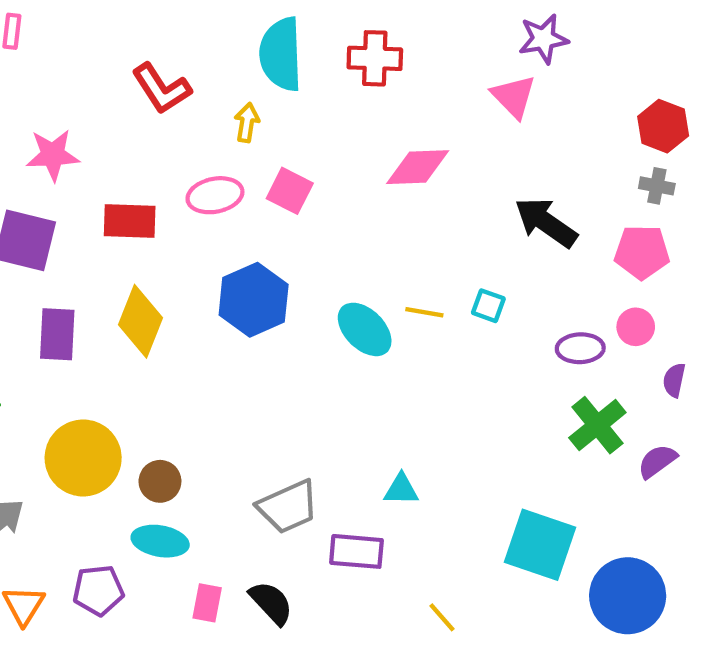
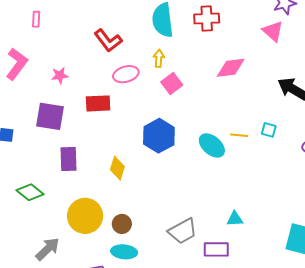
yellow arrow: (247, 123) -> (159, 58), moved
pink star: (53, 155) -> (60, 75), size x0.7
pink square: (290, 191) -> (172, 83), turned 30
pink ellipse: (215, 195) -> (126, 74), moved
yellow diamond: (140, 321) -> (117, 168), moved, size x0.7

